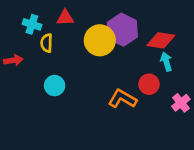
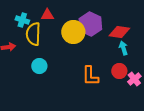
yellow semicircle: (47, 43) -> (33, 34), size x1.6
red circle: (149, 84) -> (119, 71), moved
orange L-shape: (122, 99) -> (90, 76), turned -120

